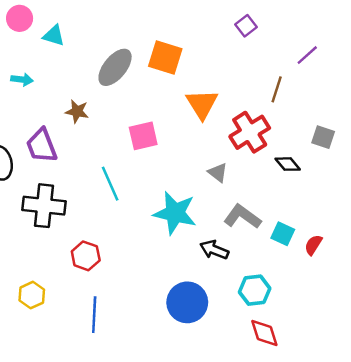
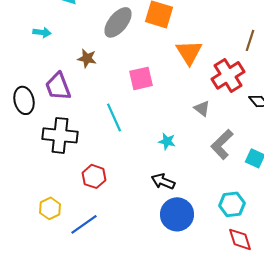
cyan star: (175, 213) -> (167, 141), size x0.5
gray L-shape: (242, 217) -> (222, 144), turned -80
black arrow: (214, 250) -> (163, 181), moved
blue line: (94, 315) -> (84, 224), moved, turned 52

